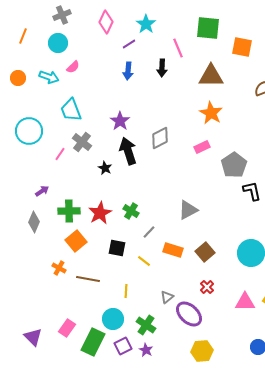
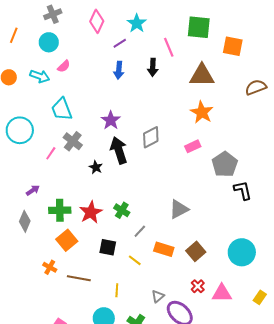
pink triangle: (245, 302) -> (222, 293), moved

